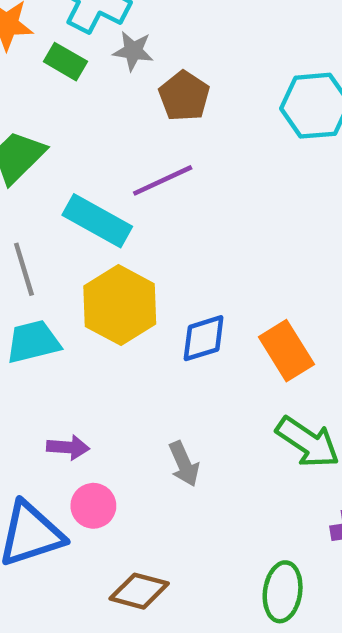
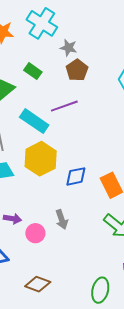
gray star: (133, 51) -> (69, 48), moved
green rectangle: (65, 62) -> (33, 71), moved
gray arrow: (184, 464) -> (62, 219), moved
pink circle: (93, 506) -> (35, 233), moved

